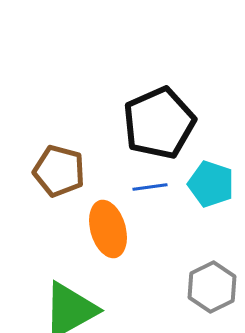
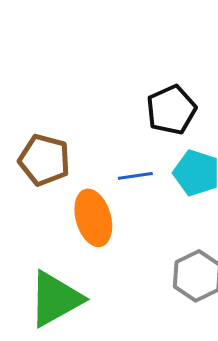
black pentagon: (159, 123) -> (171, 110), moved, size x0.7

